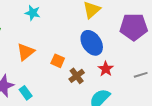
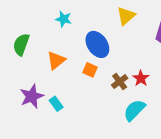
blue ellipse: (92, 43) -> (97, 44), moved
brown cross: (77, 76) -> (120, 82), moved

